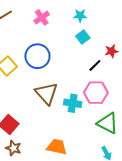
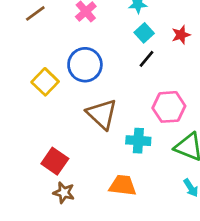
red star: (111, 51) -> (181, 35), moved
black line: (95, 65) -> (146, 59), moved
cyan cross: (73, 103) -> (138, 141), moved

